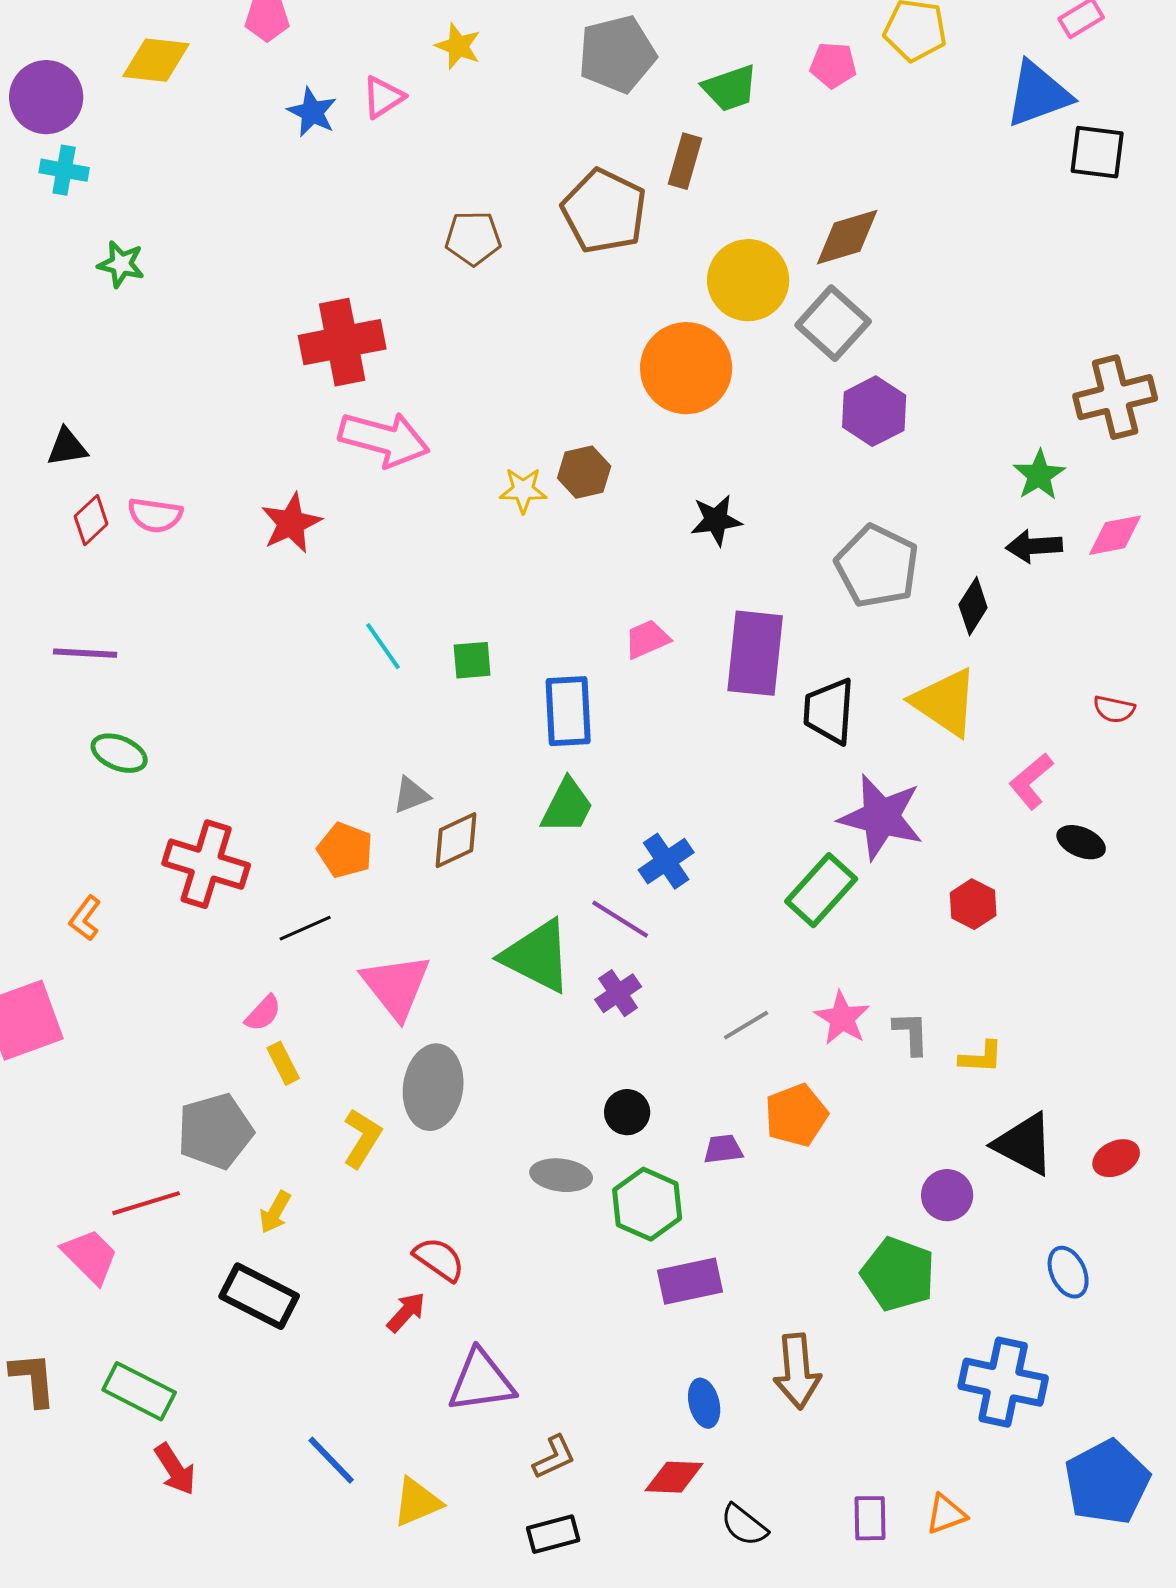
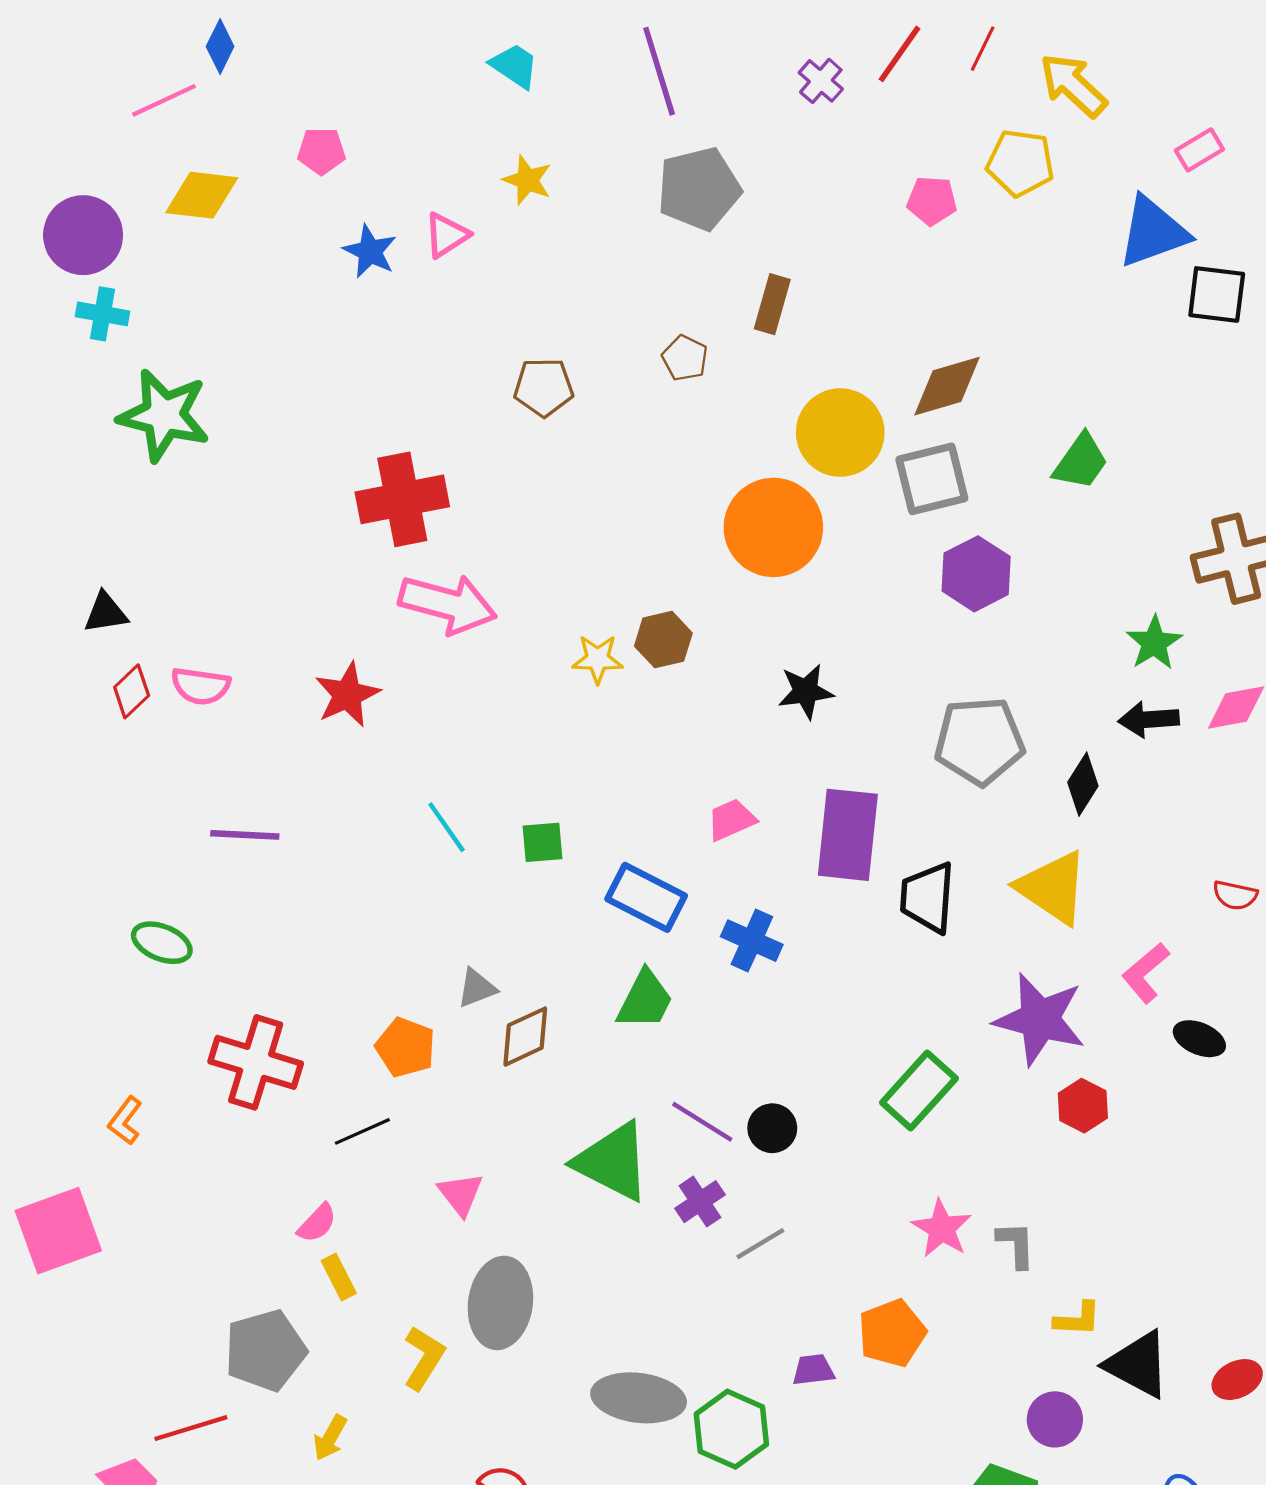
green trapezoid: (730, 88) -> (1081, 462), moved, turned -36
brown pentagon: (604, 211) -> (685, 358), size x0.5
green star: (121, 264) -> (164, 415), size x1.8
gray square: (833, 323) -> (932, 479), turned 34
gray pentagon: (877, 566) -> (979, 741), turned -30
purple line: (85, 653) -> (245, 835), moved
blue rectangle: (568, 711) -> (646, 897), turned -60
purple star: (881, 817) -> (1040, 1019), moved
blue cross: (666, 861) -> (752, 941), moved, turned -32
pink triangle: (396, 986) -> (461, 1194), size x0.6
gray line: (746, 1025) -> (760, 1244), moved
yellow L-shape: (981, 1057) -> (1078, 1319), moved
black circle: (627, 1112) -> (772, 1128), moved
gray ellipse: (561, 1175) -> (639, 1398), size x1.4

